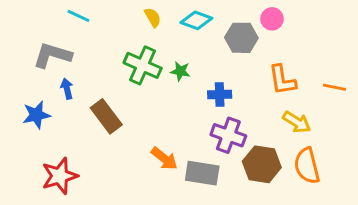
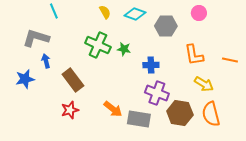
cyan line: (79, 16) -> (54, 11), turned 42
pink circle: (272, 19) -> (199, 13), moved
red star: (60, 176) -> (70, 110), moved, size x0.7

